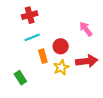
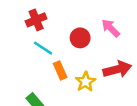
cyan line: (32, 37) -> (43, 48), turned 63
red circle: (61, 46) -> (80, 38), moved

